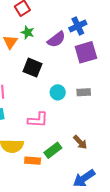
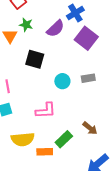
purple square: (86, 52) -> (86, 38), turned -30

